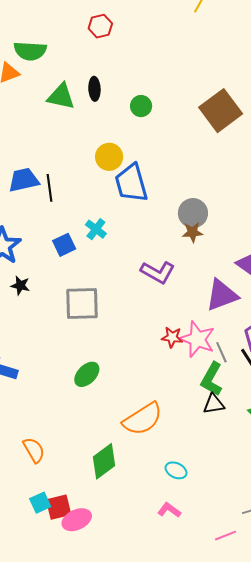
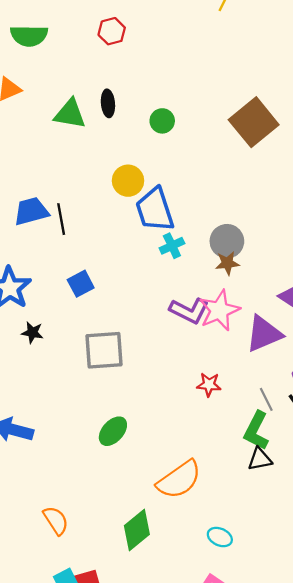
green semicircle: (30, 51) -> (29, 36), moved
cyan cross: (96, 229) -> (172, 246), moved, turned 30
pink star: (197, 339) -> (219, 310), moved, turned 30

